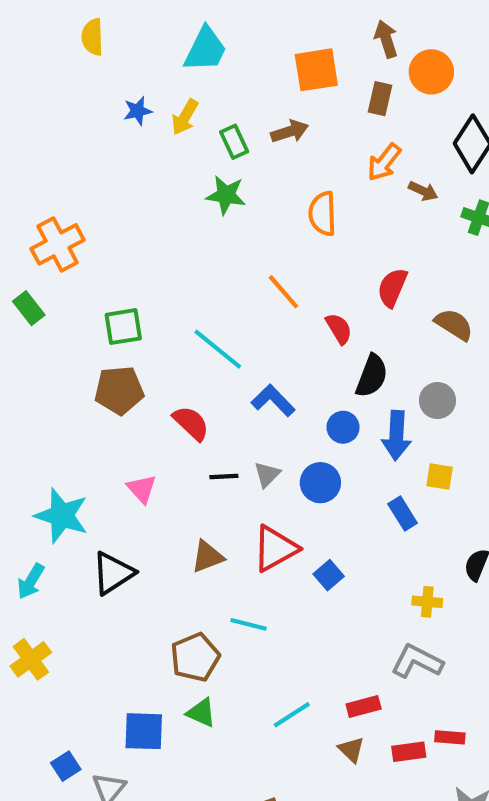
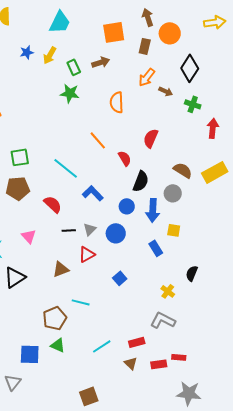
brown semicircle: (454, 325) -> (183, 170), moved
red triangle: (275, 548) -> (87, 254), moved, size x0.7
yellow cross: (427, 602) -> (168, 291), turned 32

